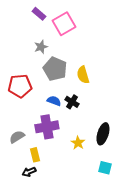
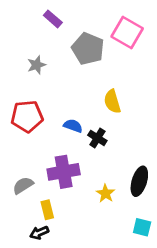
pink square: (64, 24) -> (127, 32), moved, turned -30
gray star: (41, 47) -> (37, 65), moved
gray pentagon: (55, 69) -> (88, 49), moved
blue semicircle: (54, 101) -> (73, 126), moved

